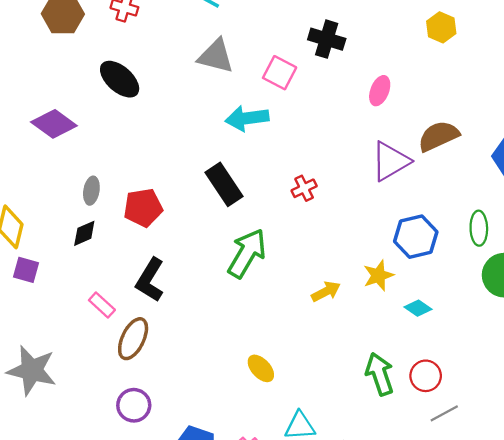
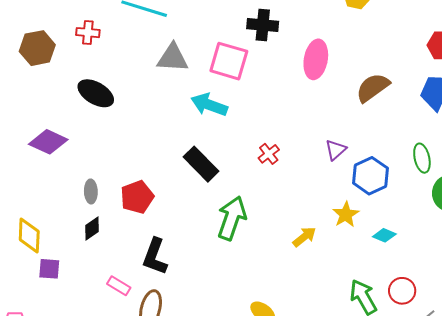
pink square: (280, 73) -> (229, 61), size x1.4
pink ellipse: (380, 91) -> (316, 59), size x1.5
cyan arrow: (247, 118) -> (209, 105), turned 39
purple triangle: (390, 161) -> (336, 150), moved, size x0.6

